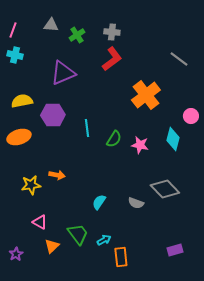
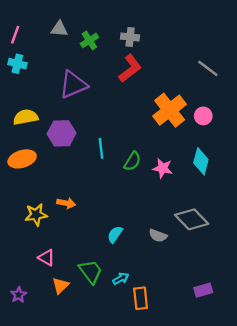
pink circle: (191, 116) -> (203, 116), moved

